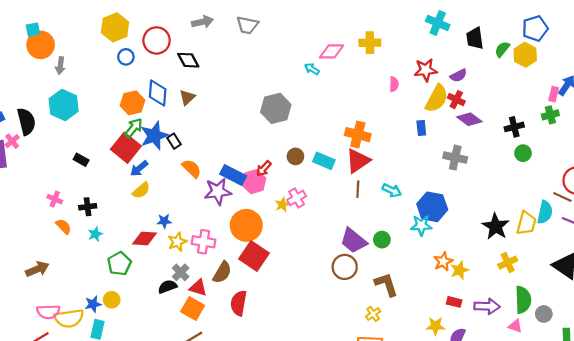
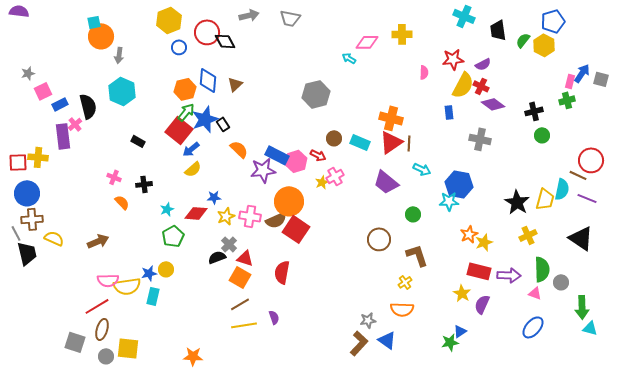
black diamond: (188, 60) -> (225, 41), moved
red arrow: (264, 168) -> (318, 155), moved, turned -105
brown line: (358, 189) -> (409, 143), moved
cyan star: (95, 234) -> (167, 209), moved
purple trapezoid: (353, 241) -> (386, 182), moved
brown semicircle: (222, 272) -> (276, 220), moved, turned 35
red rectangle: (454, 302) -> (479, 271), size x1.6
yellow star: (435, 326) -> (462, 293), turned 30

